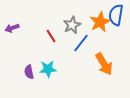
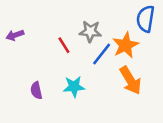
orange star: (100, 22) -> (125, 45), moved
gray star: (72, 25) -> (90, 31), turned 30
cyan star: (48, 69) -> (74, 87), moved

